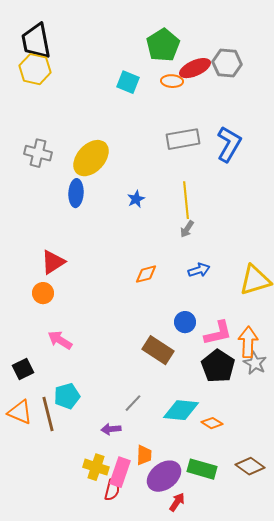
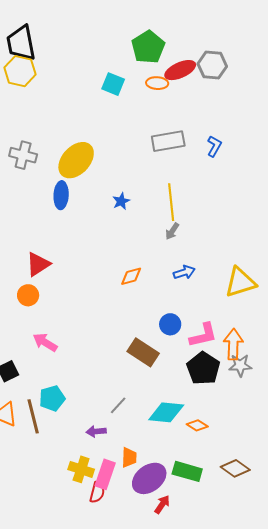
blue L-shape: (229, 144) -> (214, 146), size x0.6
gray star: (255, 363) -> (240, 365), turned -30

